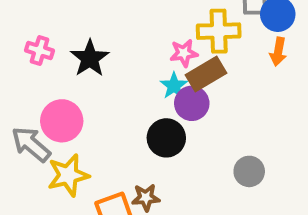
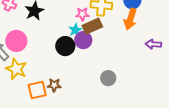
orange arrow: (278, 52) -> (130, 19), size x1.5
black circle: (166, 138) -> (65, 46), moved
yellow star: (68, 175) -> (16, 69), turned 30

